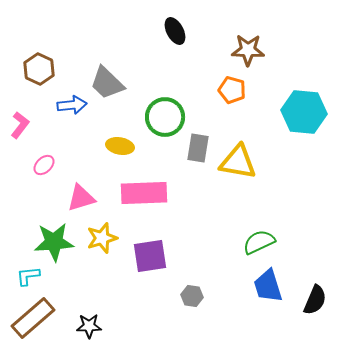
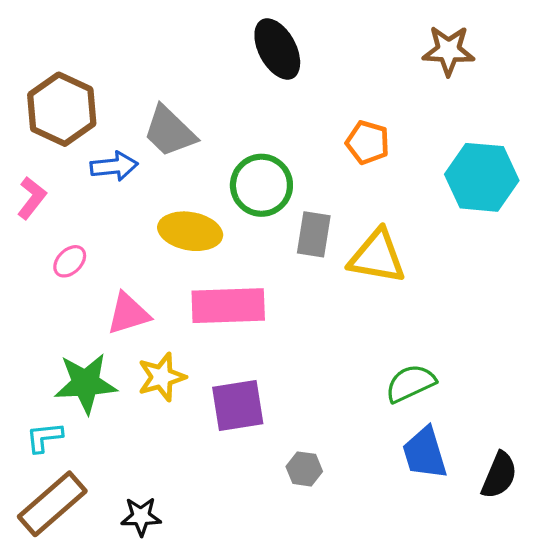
black ellipse: (175, 31) -> (277, 49), size x1.4
brown star: (248, 50) -> (448, 51), moved
brown hexagon: (39, 69) -> (62, 109), size x1.4
yellow ellipse: (120, 146) -> (190, 231), size x1.4

